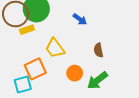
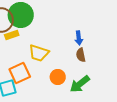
blue arrow: (80, 19) -> (79, 38), moved, turned 48
yellow trapezoid: (55, 48) -> (39, 53), turned -35

